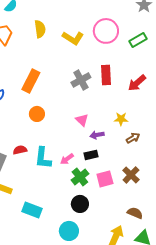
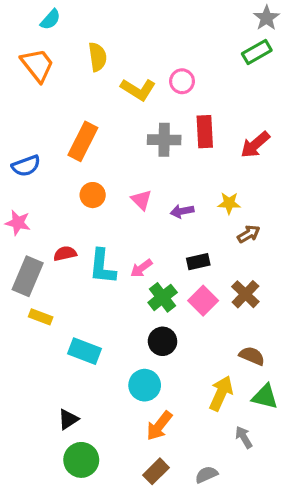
pink circle: (106, 31) -> (182, 81), moved, size x0.6
yellow L-shape: (73, 38) -> (138, 89), moved
green rectangle: (138, 40) -> (257, 52), moved
gray cross: (81, 80) -> (164, 140), turned 30
pink triangle: (82, 120) -> (141, 200), moved
purple arrow: (97, 135) -> (182, 211), moved
black rectangle: (91, 155) -> (198, 262), moved
pink square: (105, 179) -> (203, 301), turned -30

